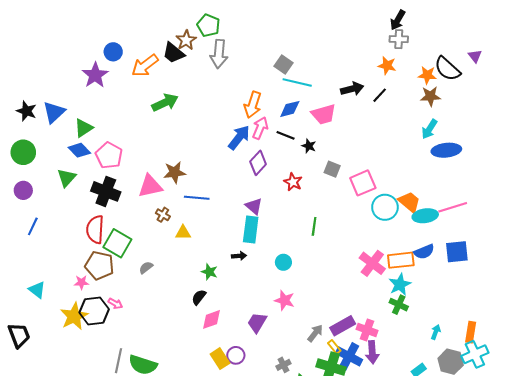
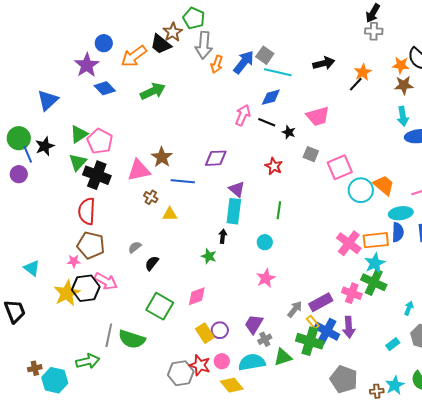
orange star: (387, 66) -> (363, 72), moved, turned 30
black arrow: (352, 89) -> (324, 63), moved
orange arrow: (253, 105) -> (217, 64), moved, size x0.7
black star: (26, 111) -> (45, 146), moved, turned 30
pink trapezoid: (324, 114) -> (318, 116), moved
green triangle: (84, 128) -> (79, 134), moved
cyan arrow: (429, 129) -> (403, 116), turned -42
blue arrow: (239, 137) -> (244, 62), moved
blue diamond: (79, 150) -> (105, 88), moved
purple diamond: (258, 163) -> (216, 158), moved, turned 45
brown star: (175, 172) -> (162, 157), turned -30
green triangle: (67, 178) -> (78, 162), moved
cyan ellipse: (425, 216) -> (401, 213), moved
blue line: (33, 226) -> (28, 154), moved, turned -48
green line: (314, 226) -> (279, 210), moved
green square: (117, 243) -> (160, 306), moved
blue semicircle: (424, 252) -> (398, 232), turned -66
black arrow: (239, 256) -> (223, 236), turned -80
green star: (209, 272) -> (209, 256), moved
black semicircle: (199, 297) -> (152, 263), moved
pink star: (284, 300) -> (266, 278), turned 30
pink arrow: (115, 304) -> (106, 281), size x1.6
green cross: (399, 305) -> (374, 282), size x1.4
purple trapezoid: (257, 323) -> (254, 324), moved
pink cross: (367, 330) -> (352, 293), moved

